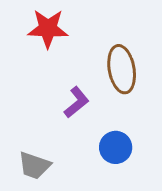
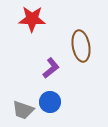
blue circle: (116, 147) -> (50, 102), moved

